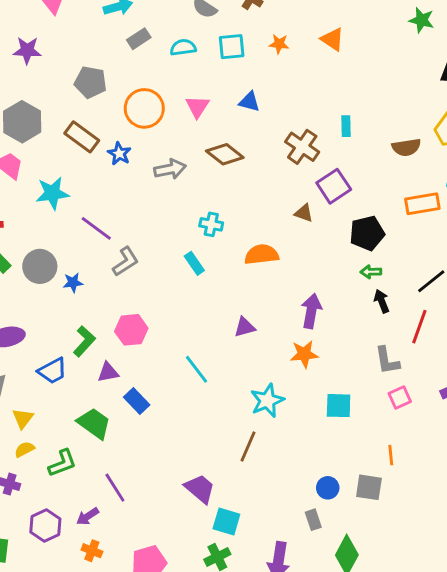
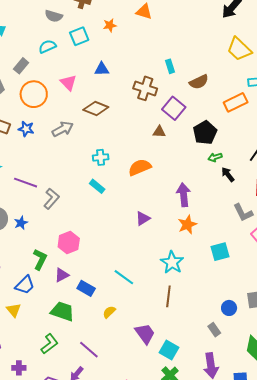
gray rectangle: (139, 39) -> (21, 66), moved
brown semicircle: (406, 147) -> (199, 82), moved
cyan line: (197, 369) -> (124, 277), moved
yellow triangle: (23, 418) -> (14, 310), moved
yellow semicircle: (25, 449) -> (109, 312), moved
purple trapezoid: (200, 489) -> (145, 334), turned 30
gray rectangle: (313, 520) -> (214, 330), moved
cyan square: (226, 521) -> (169, 350), turned 30

